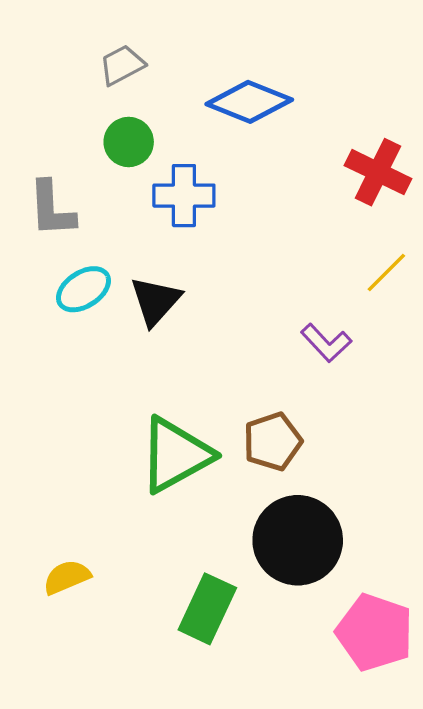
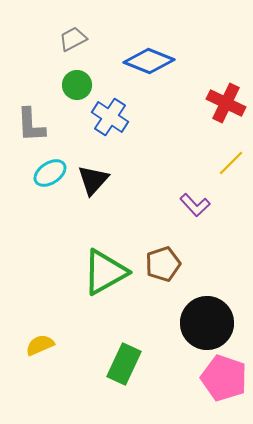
blue cross: (184, 196) -> (110, 117), turned 33
black circle: (298, 540) -> (207, 323), moved

